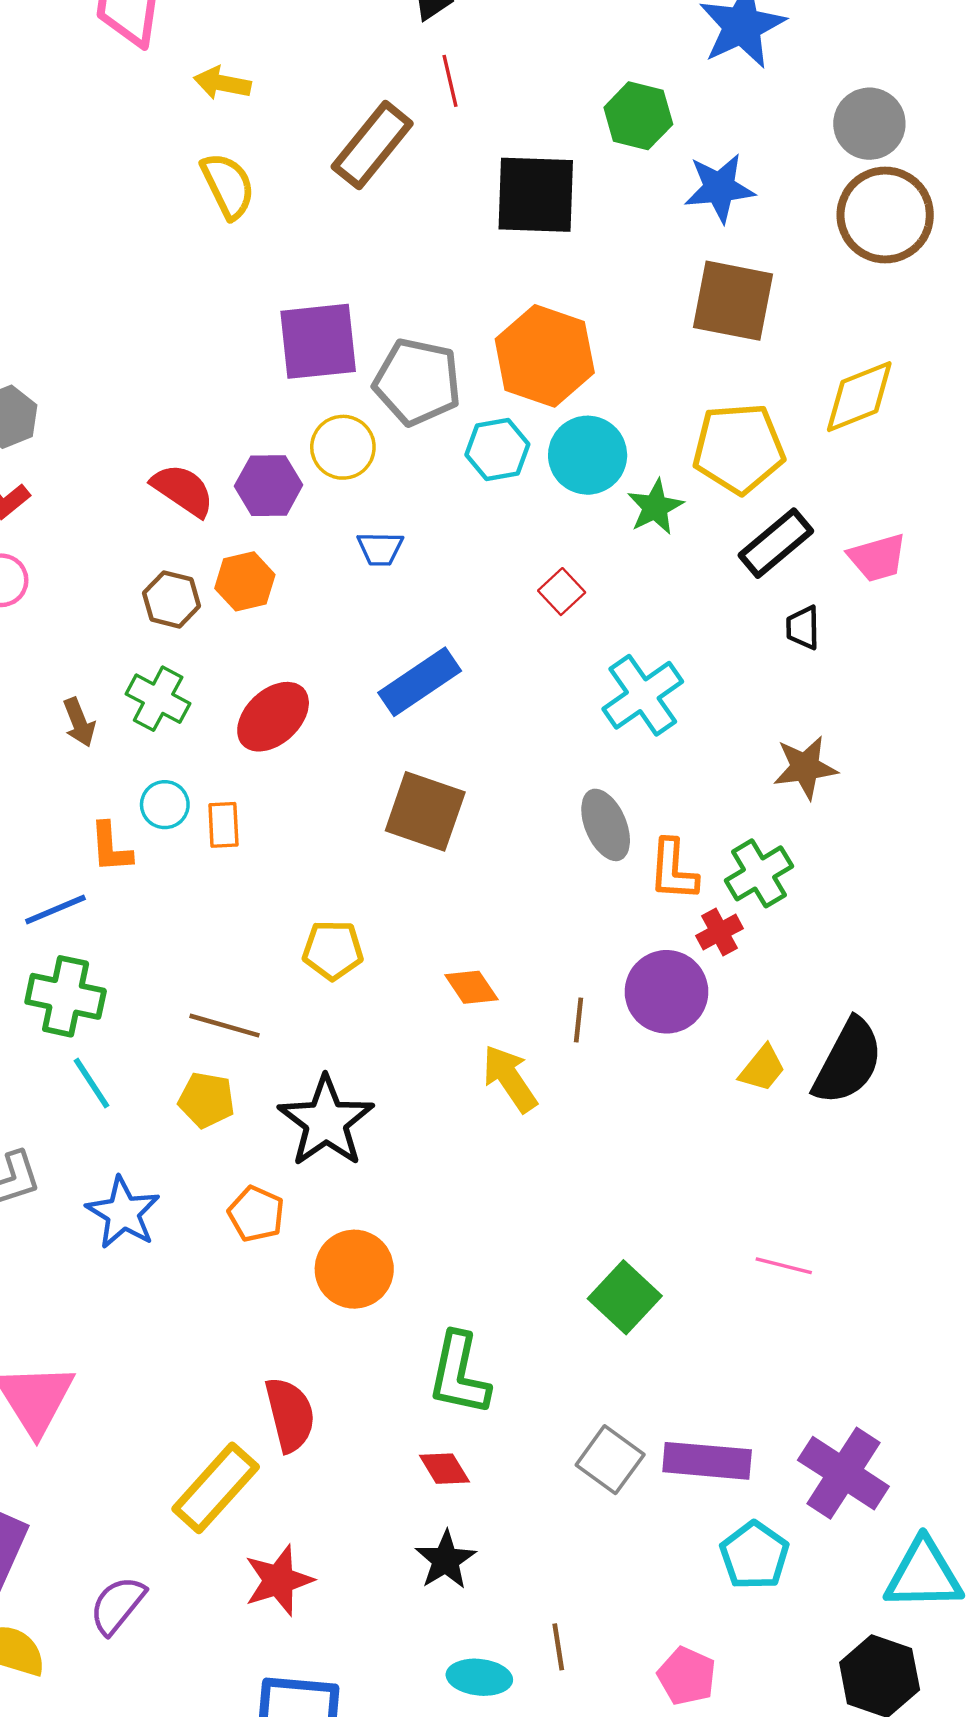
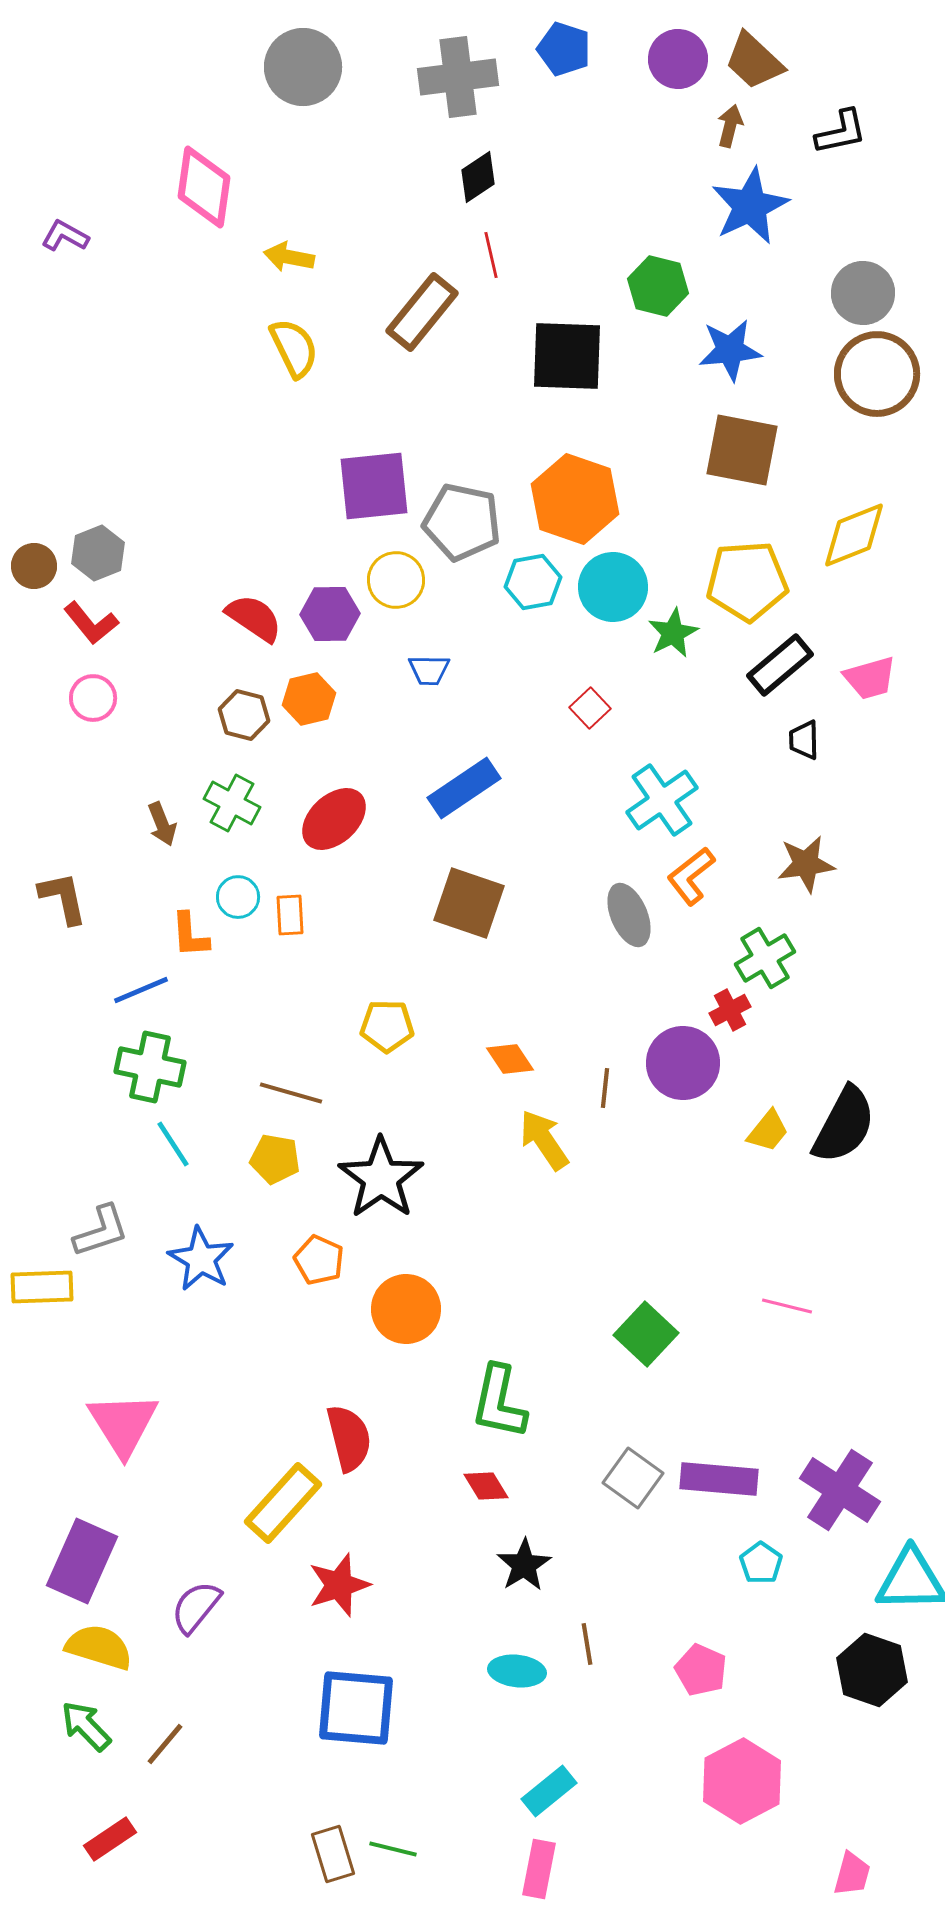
orange L-shape: (673, 870) -> (691, 876), moved, turned 48
cyan pentagon: (754, 1555) -> (761, 1563), size x0.7
black star: (446, 1560) -> (524, 1565), moved

